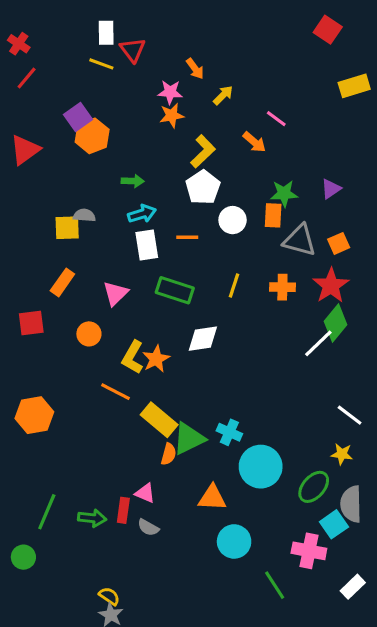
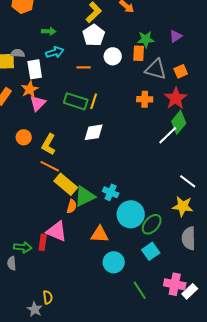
white rectangle: (147, 245) -> (35, 69), moved
yellow line: (234, 286) -> (94, 101), moved
orange circle: (89, 334) -> (24, 137), moved
orange star: (156, 359) -> (30, 89), moved
orange line: (115, 392) -> (50, 166), moved
yellow star: (342, 454) -> (183, 206), size x1.5
green ellipse: (314, 487) -> (152, 224), moved
pink triangle: (145, 493) -> (57, 231), size x1.6
cyan square: (334, 524) -> (151, 251), moved
gray semicircle: (148, 527) -> (12, 263), moved, turned 56
pink cross: (309, 551) -> (175, 284), moved
yellow semicircle: (109, 596) -> (48, 297), moved, turned 48

